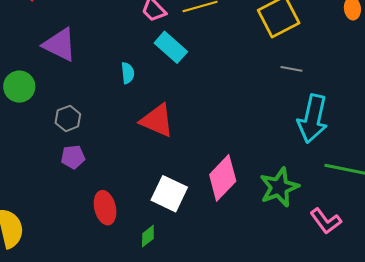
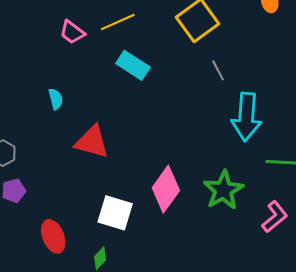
cyan rectangle: (171, 47) -> (133, 65), moved
gray line: (291, 69) -> (218, 70), turned 60
pink L-shape: (326, 221) -> (275, 217), turned -84

